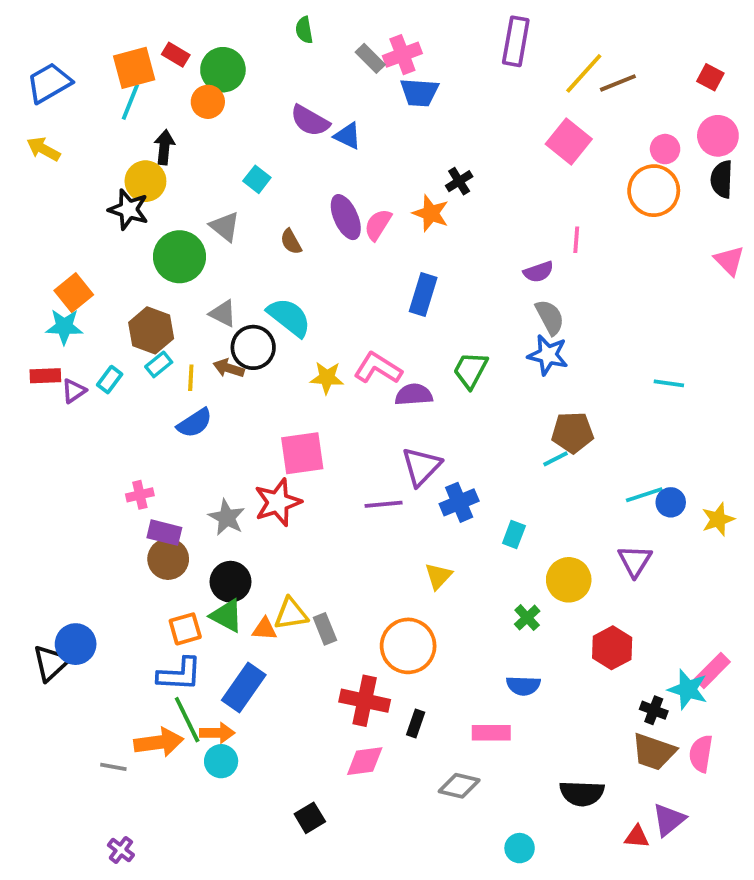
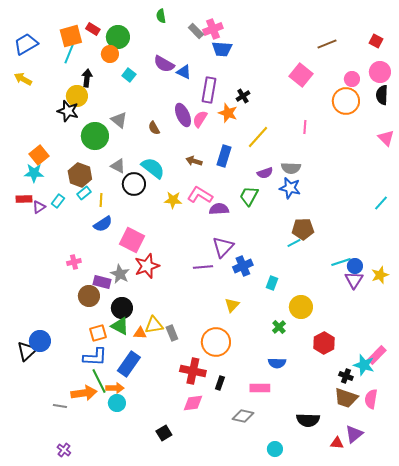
purple rectangle: (516, 41) -> (209, 90), moved
yellow line: (584, 73) -> (258, 137), moved
cyan square: (257, 179) -> (129, 75), moved
purple semicircle: (538, 272) -> (265, 173), moved
gray semicircle: (550, 317) -> (291, 168), turned 120
brown arrow: (229, 368) -> (194, 161), moved
cyan line: (669, 383) -> (381, 203), moved, turned -56
pink square: (302, 453) -> (132, 240), moved, turned 35
purple rectangle: (164, 533) -> (102, 282), moved
purple triangle: (635, 561) -> (354, 280), moved

